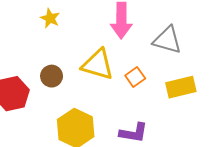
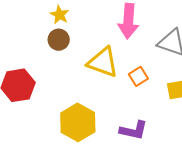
brown circle: (52, 76) -> (59, 40), moved

